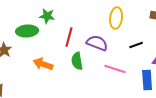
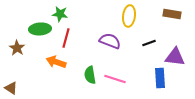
red line: (69, 37) -> (66, 38), moved
green semicircle: (77, 61) -> (90, 75), moved
pink line: (115, 69) -> (115, 79), moved

